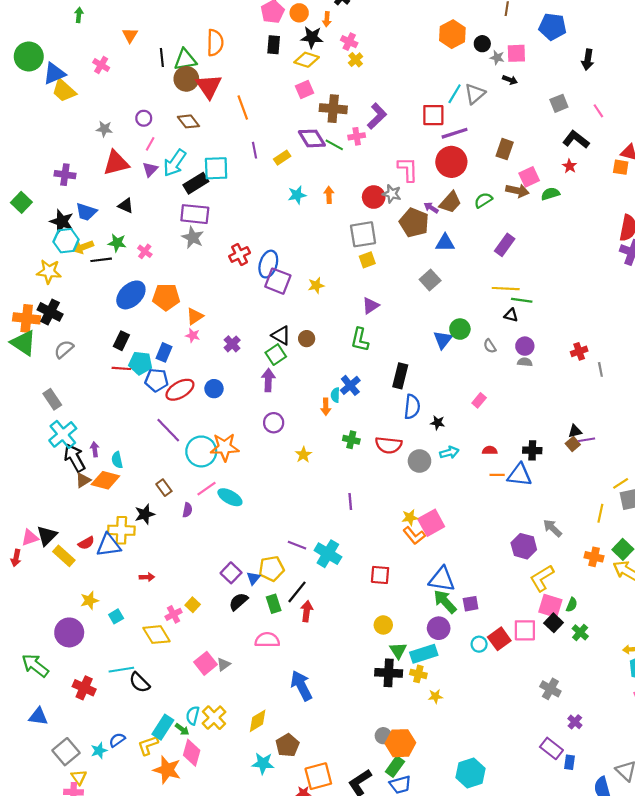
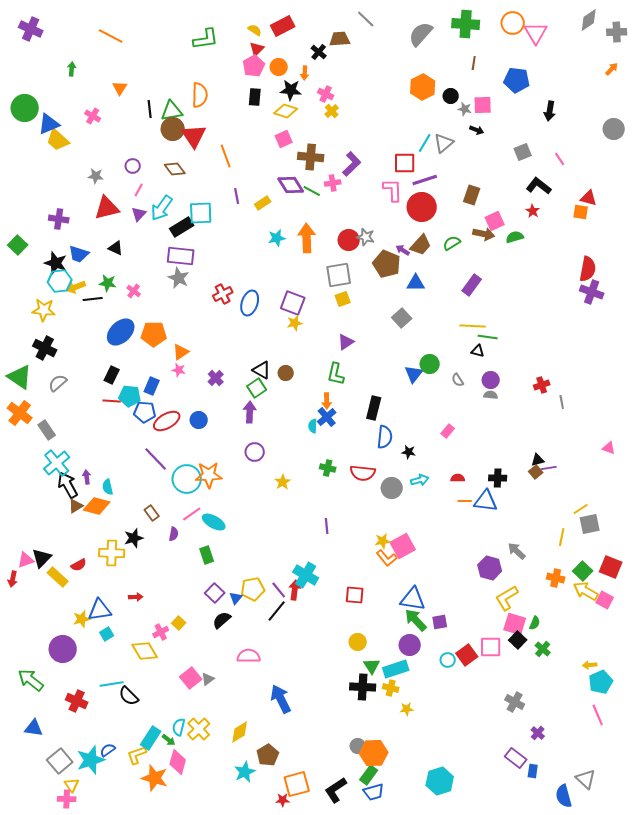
pink L-shape: (408, 169) -> (393, 190), moved
orange arrow: (329, 195) -> (307, 238), size x1.8
purple square: (278, 281) -> (293, 303), moved
orange cross: (27, 318) -> (20, 413), moved, turned 30
orange arrow: (326, 407) -> (327, 401), moved
blue triangle: (109, 545) -> (100, 610), moved
purple line: (297, 545) -> (279, 590), moved, turned 30
green rectangle: (274, 604) -> (207, 555), moved
red arrow: (307, 611) -> (295, 590), moved
cyan star: (99, 751) -> (91, 760), size x1.8
cyan star: (263, 763) -> (245, 772), turned -30

